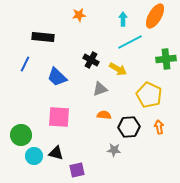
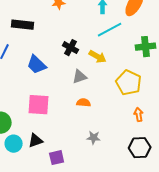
black hexagon: (129, 127) -> (140, 148), moved
black triangle: (56, 153) -> (36, 141), turned -35

